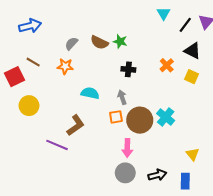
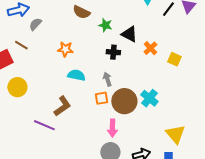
brown semicircle: (99, 42) -> (81, 12), moved
gray semicircle: (71, 43) -> (35, 24), moved
black triangle: (193, 51) -> (129, 34), moved
orange star: (65, 66) -> (65, 49), moved
yellow triangle: (193, 154) -> (175, 134), size x1.5

